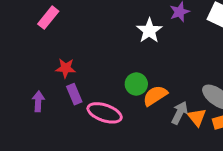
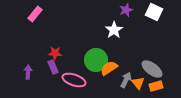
white star: (149, 31) -> (114, 30), moved
red star: (66, 68) -> (55, 53), moved
green circle: (136, 84) -> (96, 60), size x1.5

